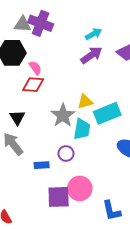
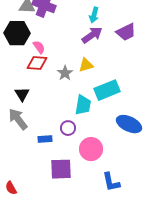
cyan arrow: (94, 34) -> (94, 15), turned 133
yellow triangle: (85, 102) -> (86, 65), moved
gray star: (63, 115) -> (65, 73), moved, size x0.7
pink circle: (80, 188) -> (91, 149), moved

